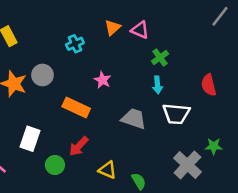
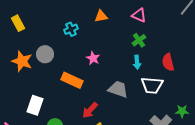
orange triangle: (112, 27) -> (101, 16), turned 32
pink triangle: (140, 30) -> (139, 15), moved
red semicircle: (209, 85) -> (168, 62), moved
red arrow: (79, 146) -> (90, 110), moved

